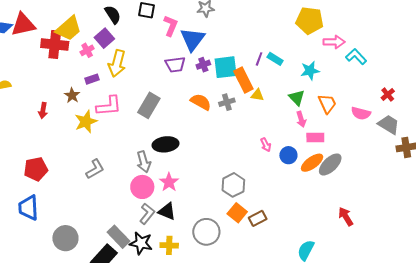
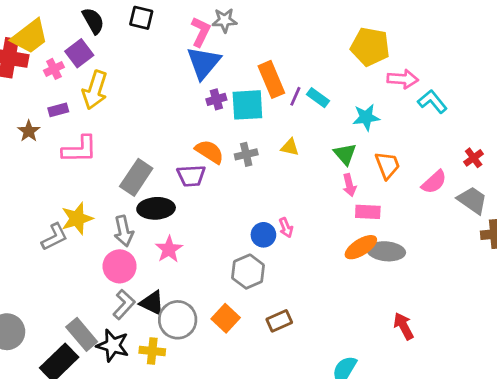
pink L-shape: (171, 26) -> (201, 32), moved
purple trapezoid: (175, 65) -> (191, 176), moved
orange rectangle: (243, 80) -> (271, 79), moved
gray rectangle: (149, 105) -> (136, 177), moved
pink semicircle: (361, 113) -> (434, 182), turned -60
yellow star: (86, 122) -> (77, 219), moved
pink arrow: (266, 145) -> (286, 228), moved
blue circle: (288, 155) -> (263, 235), moved
gray ellipse: (330, 164) -> (386, 251), turned 45
pink star: (169, 182) -> (169, 249), moved
orange square: (237, 213) -> (226, 318), moved
gray circle: (206, 232) -> (178, 320), moved

